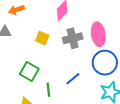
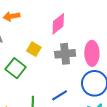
green square: (29, 72) -> (16, 68), moved

